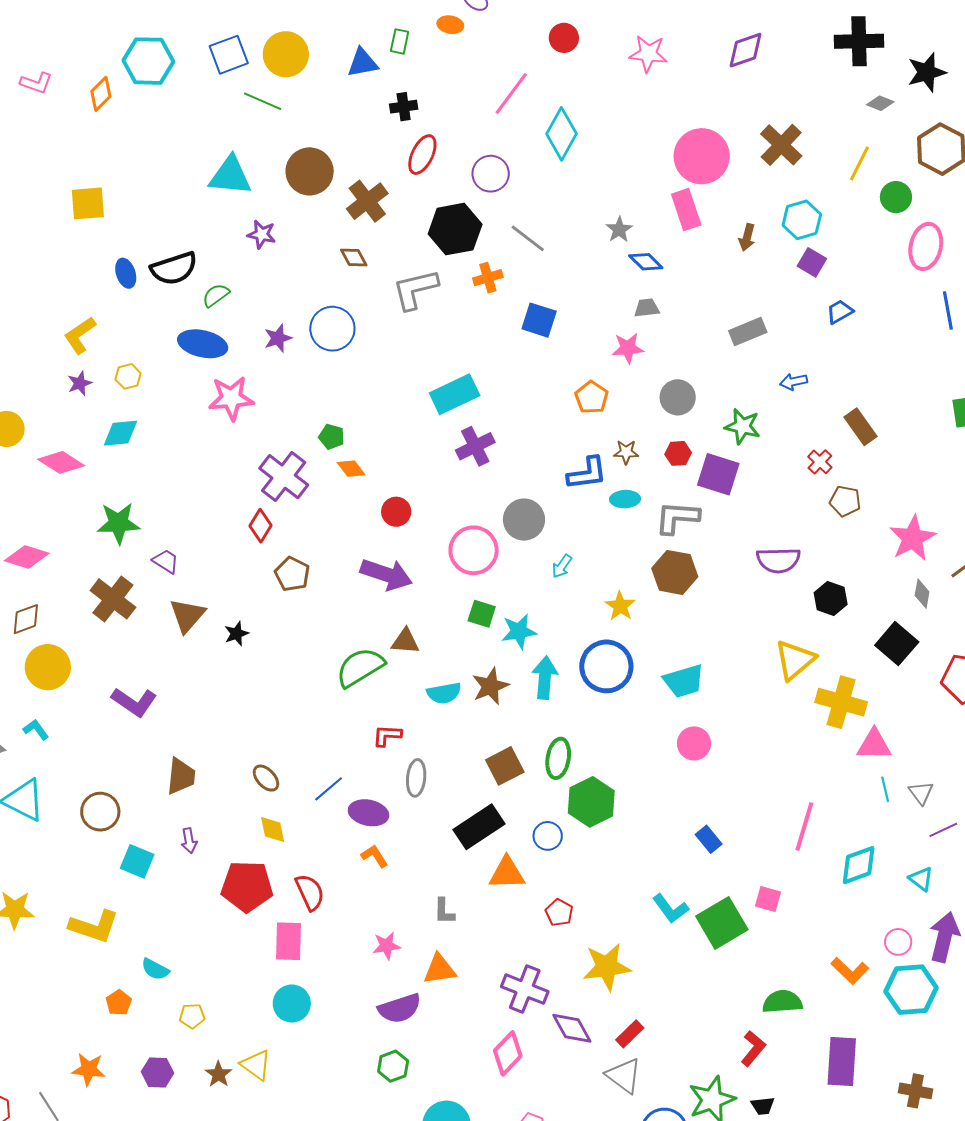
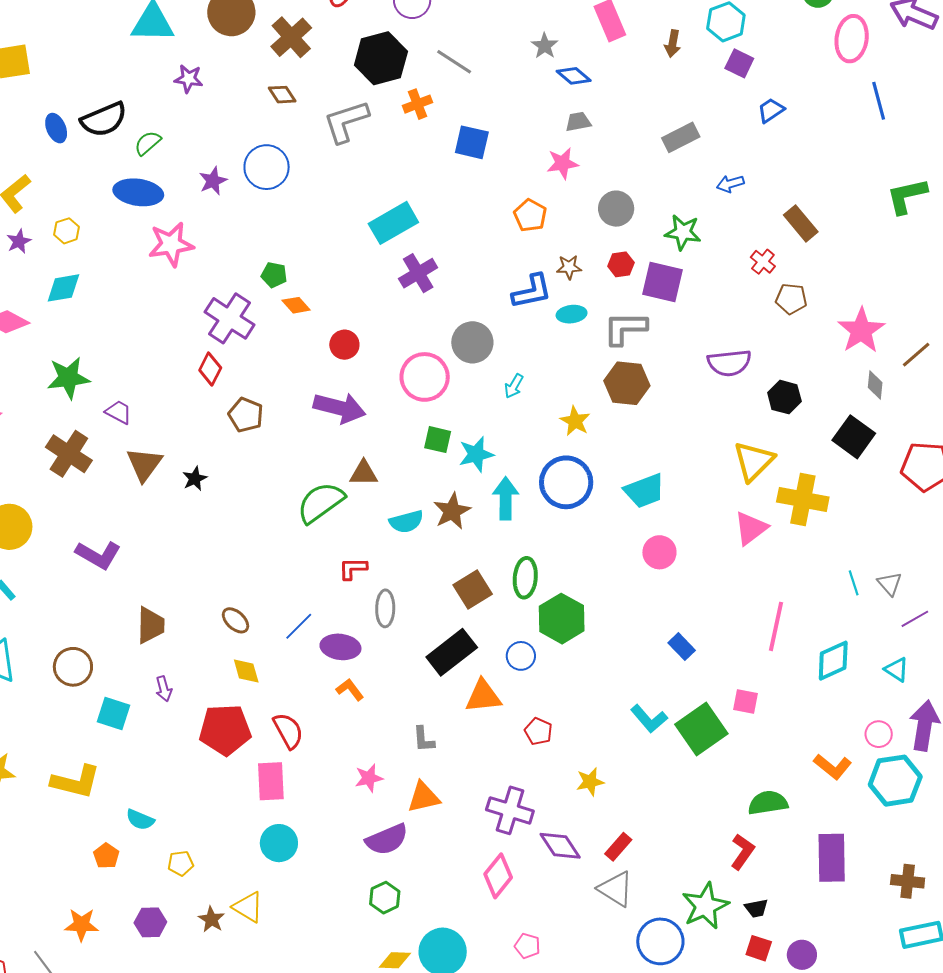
pink triangle: (874, 745) -> (751, 528), moved, turned -33
yellow star: (607, 967) -> (590, 782), size x0.6

